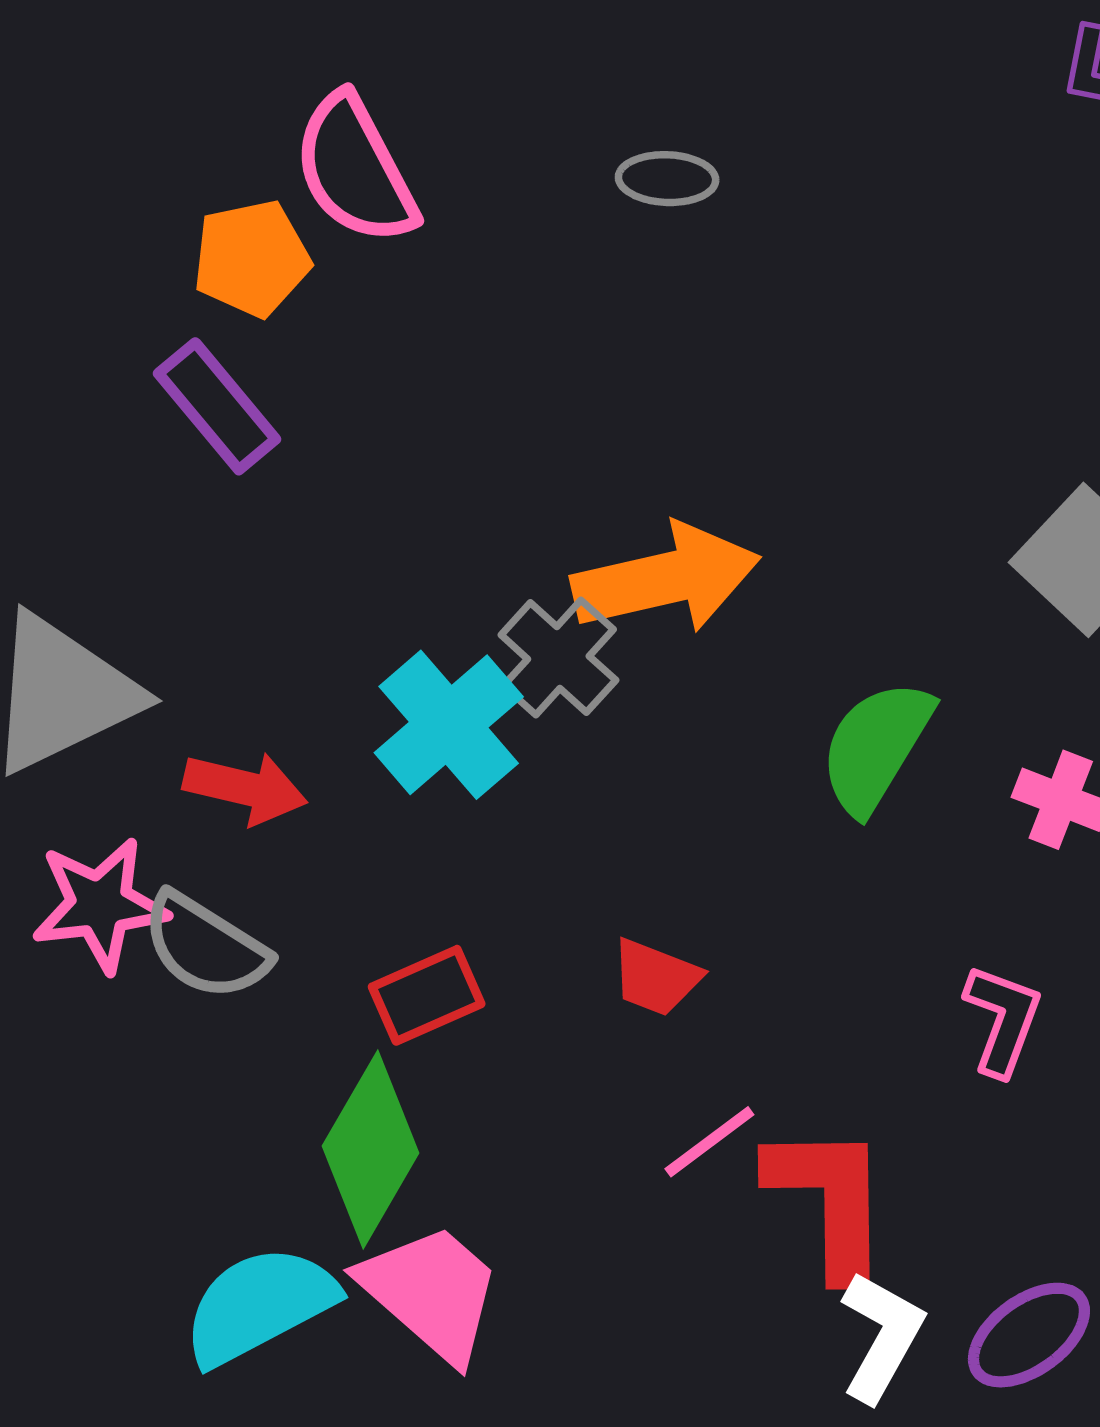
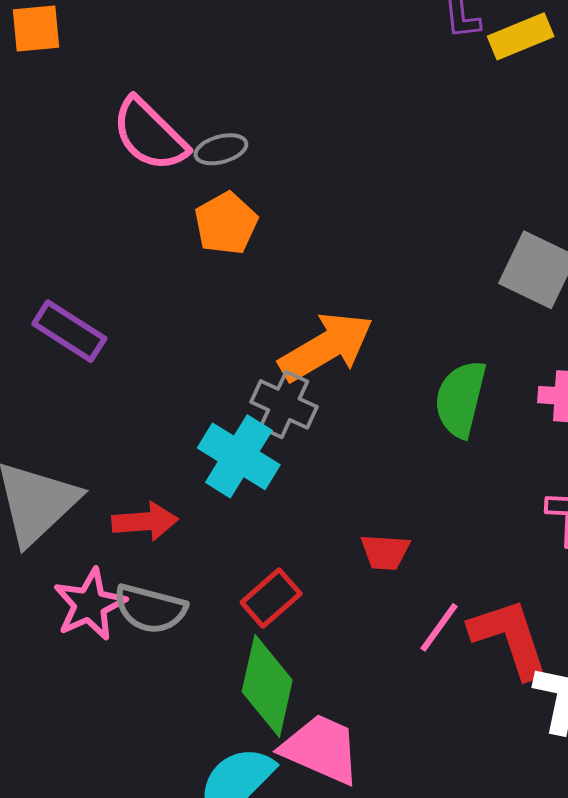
pink semicircle: (355, 169) -> (150, 135), moved
gray ellipse: (667, 179) -> (221, 149), moved
orange pentagon: (252, 258) -> (226, 223), moved

